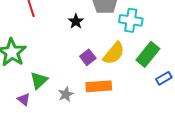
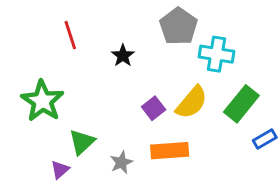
black star: (76, 21) -> (123, 56), moved
purple triangle: (24, 99) -> (60, 170), turned 40

